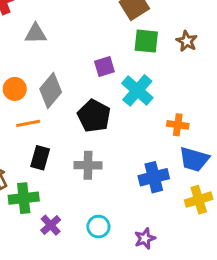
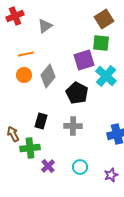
gray triangle: (36, 34) -> (45, 26), moved, turned -35
green square: (146, 41) -> (101, 43), moved
purple square: (104, 67) -> (84, 60), size x1.5
orange line: (28, 123) -> (26, 54), moved

